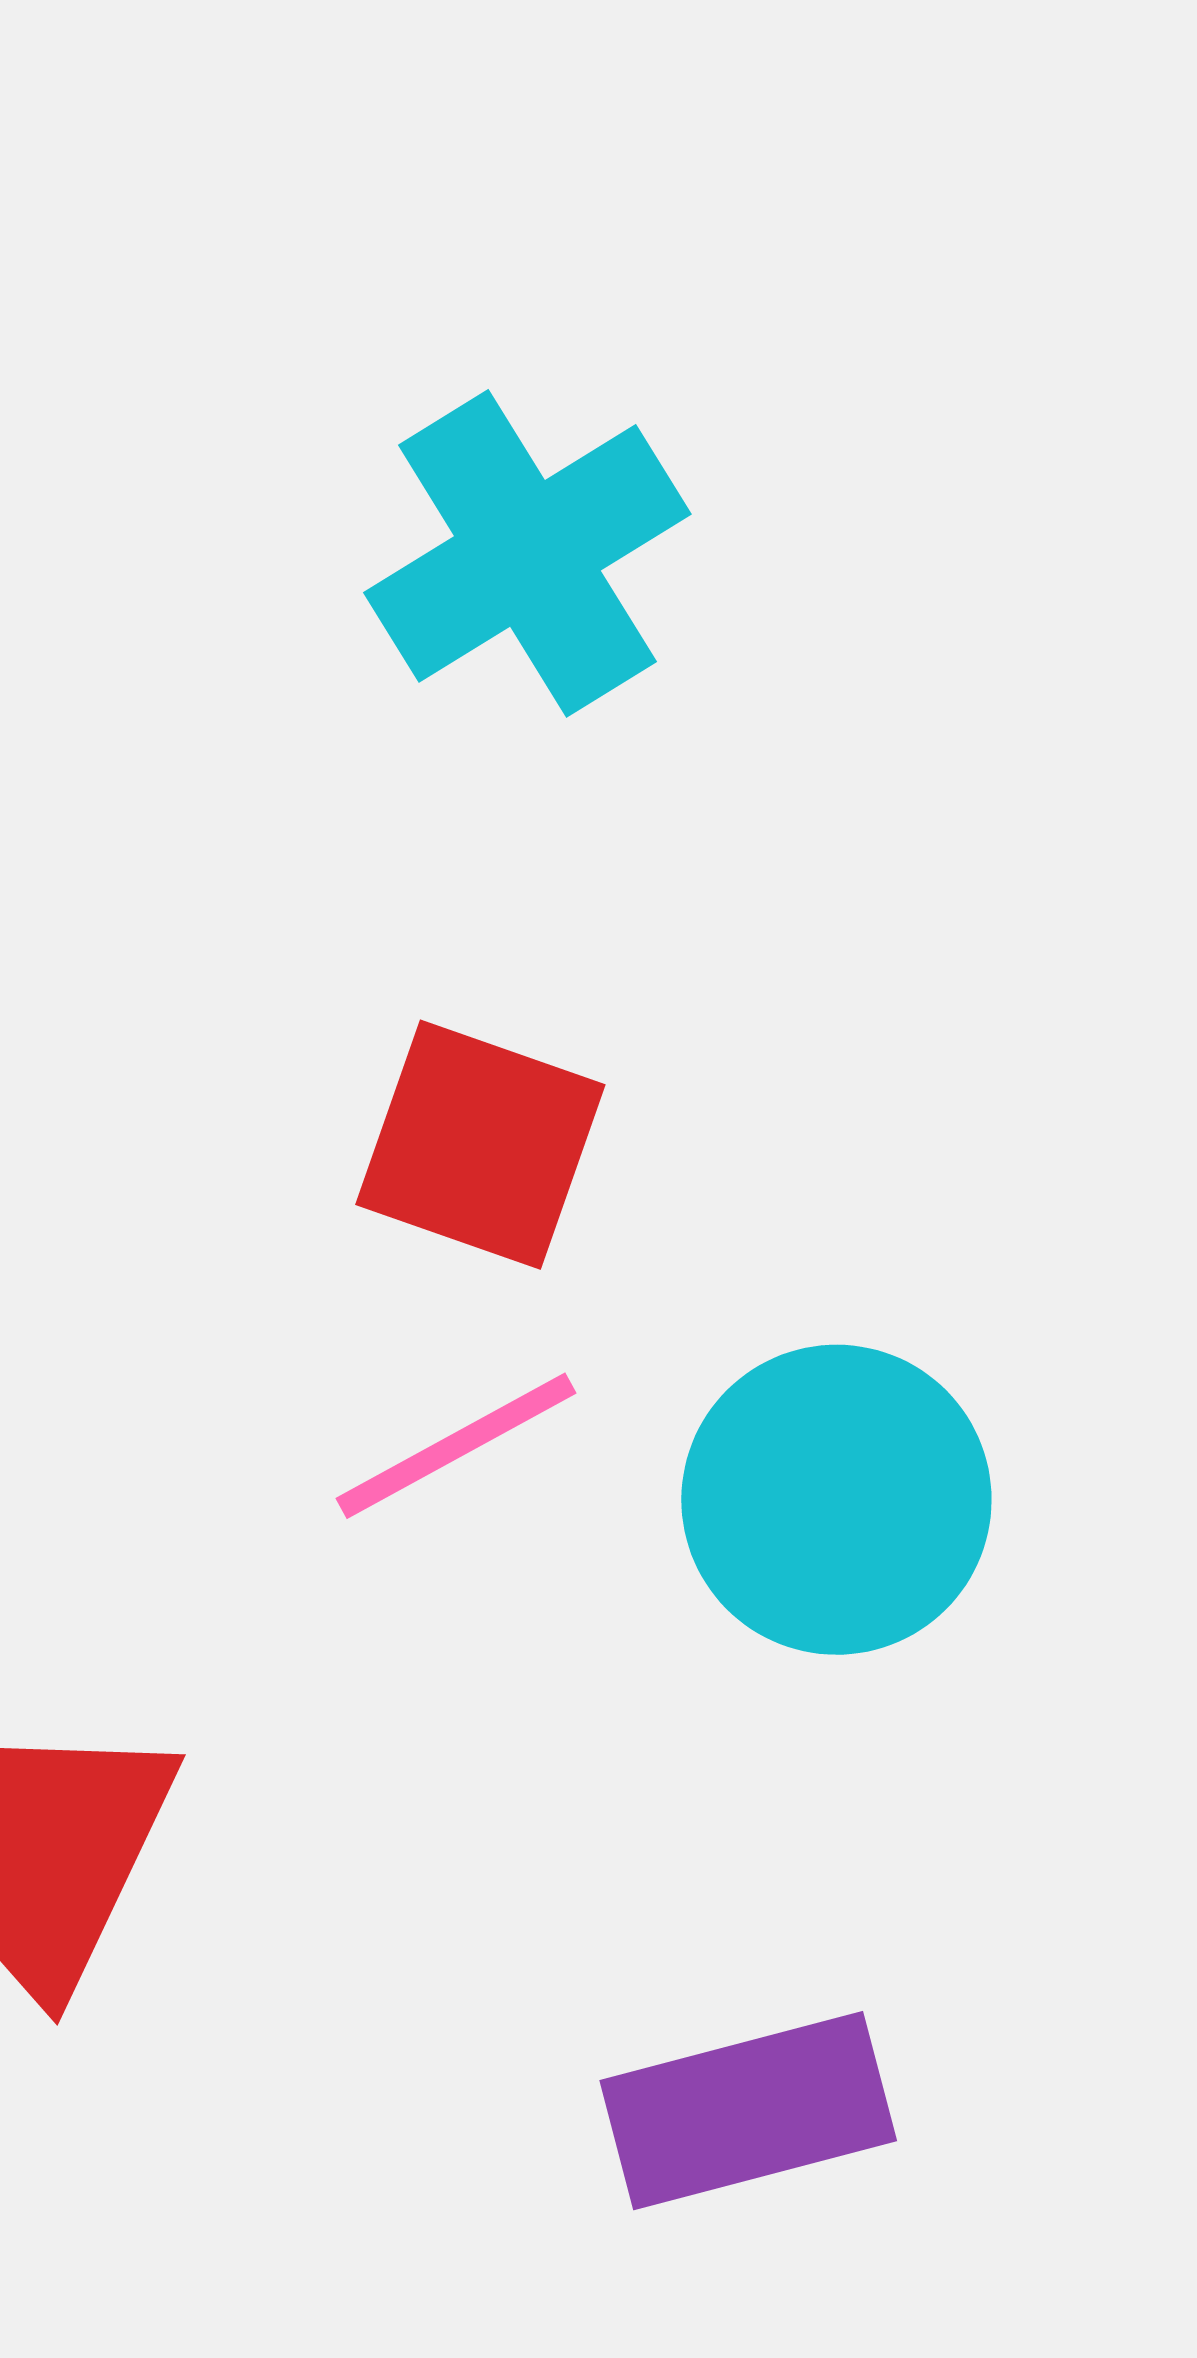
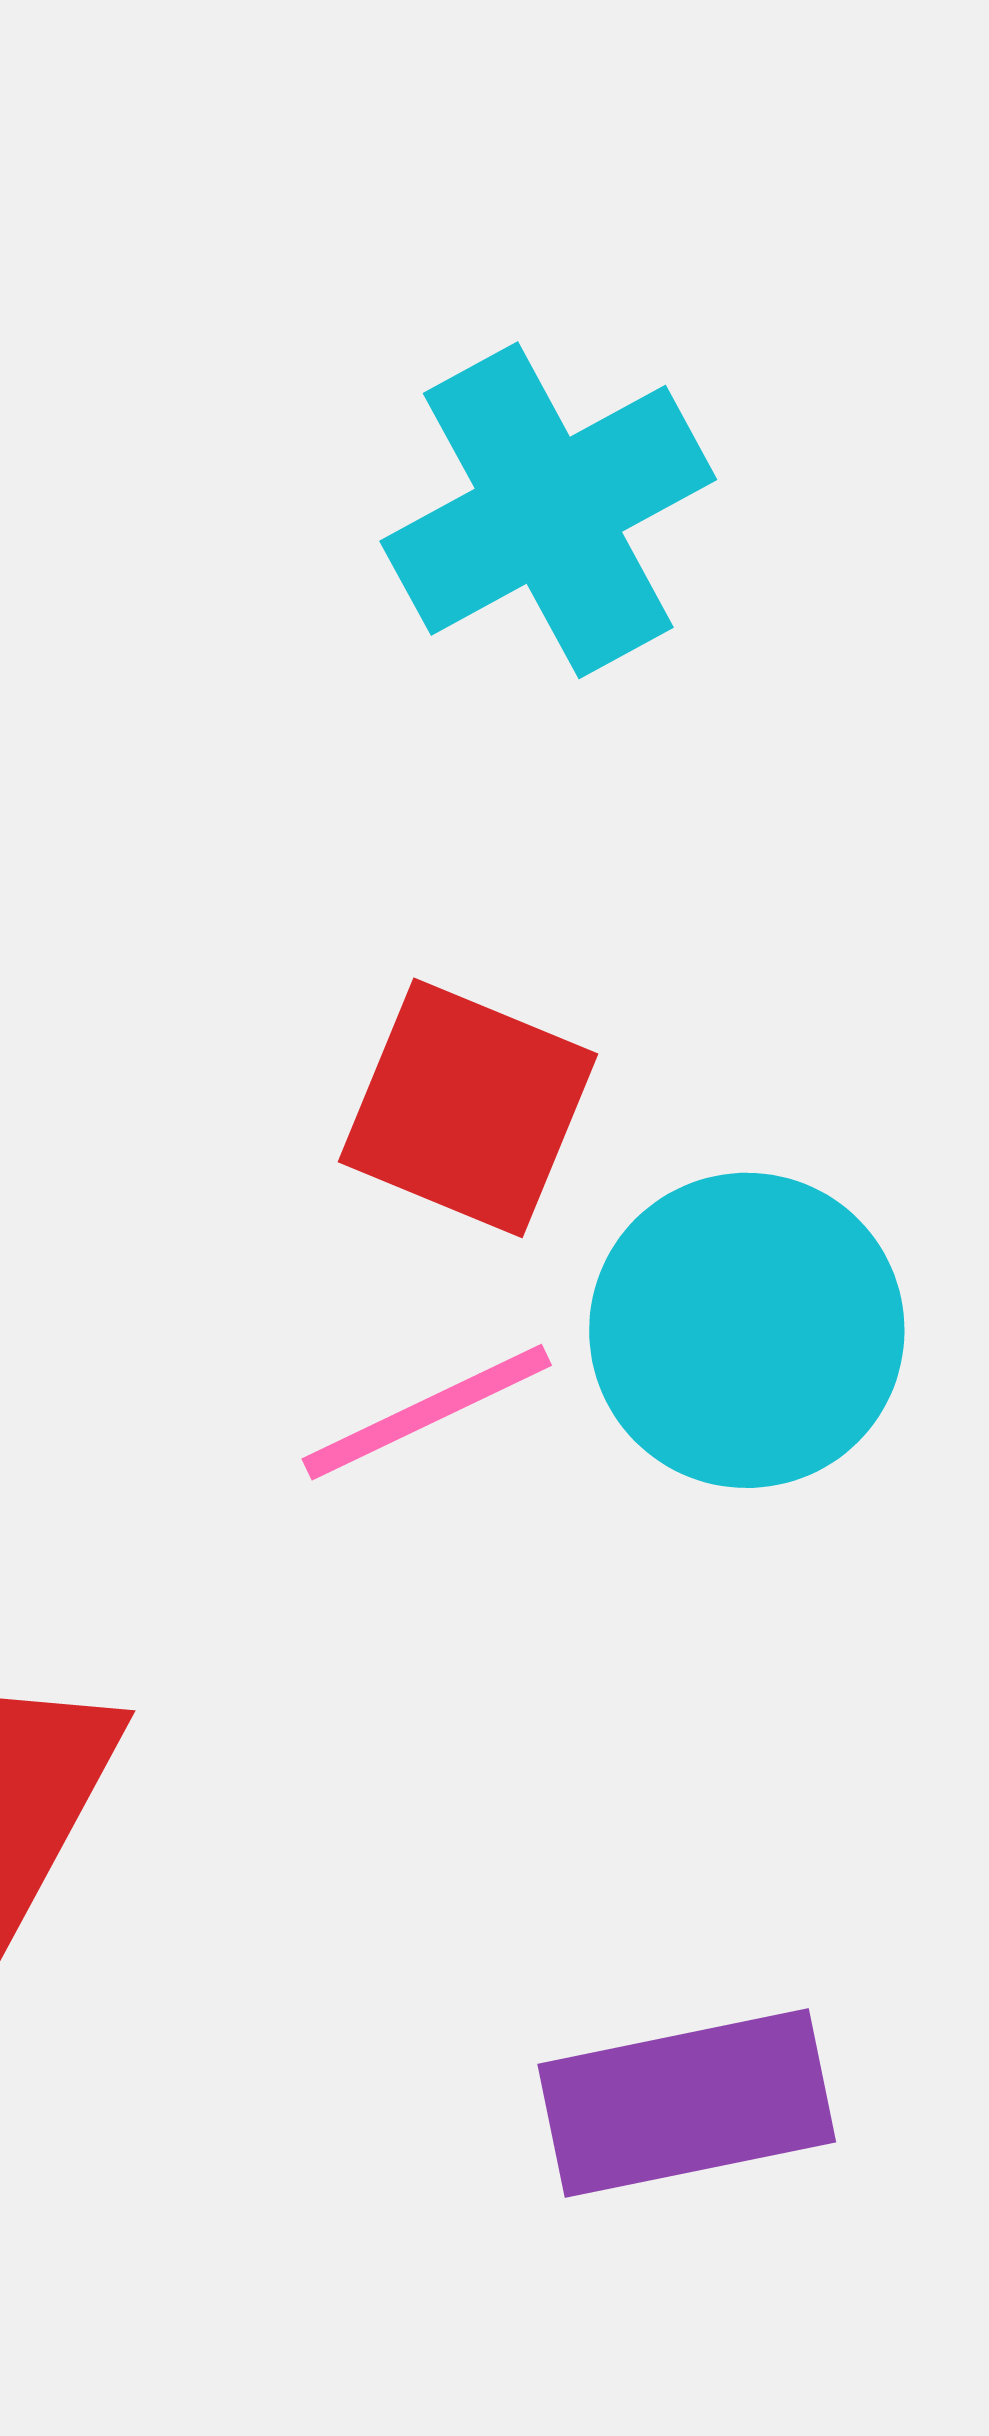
cyan circle: (836, 1500) -> (747, 1330), moved

